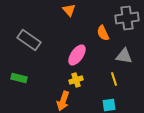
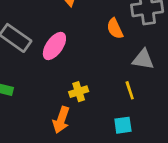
pink ellipse: (77, 55) -> (54, 46), moved

